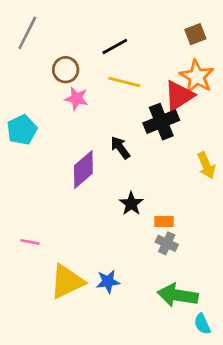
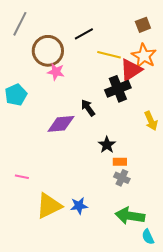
brown circle: (66, 70) -> (48, 51), size x1.6
yellow line: (124, 82) -> (109, 55), moved
purple diamond: (83, 169) -> (61, 124), turned 36
black star: (131, 204) -> (107, 145), moved

